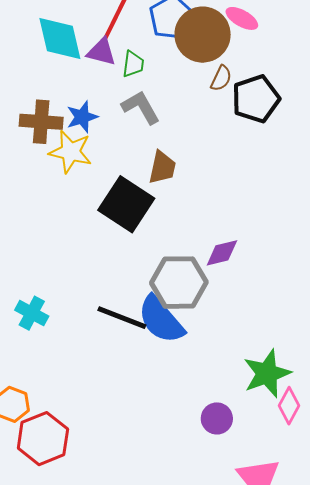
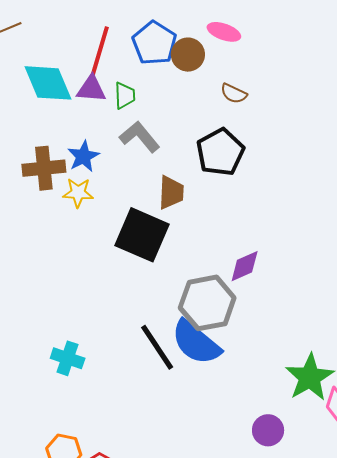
brown circle: (203, 35) -> (188, 55), size x0.6
brown semicircle: (221, 78) -> (234, 93), moved, turned 100
black pentagon: (256, 99) -> (220, 152), moved
yellow star: (71, 152) -> (78, 193), size x0.7
black line: (122, 318) -> (157, 347), turned 45

